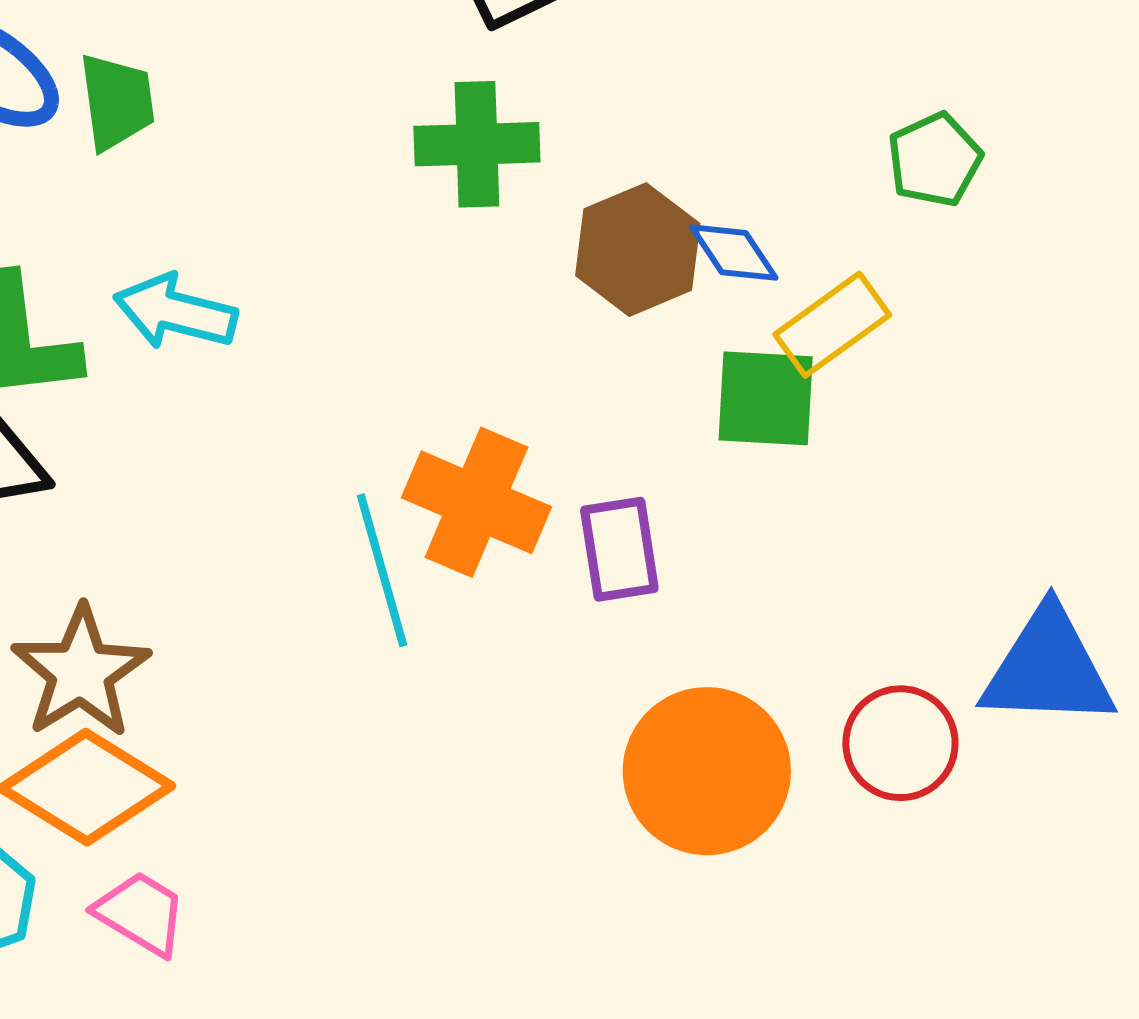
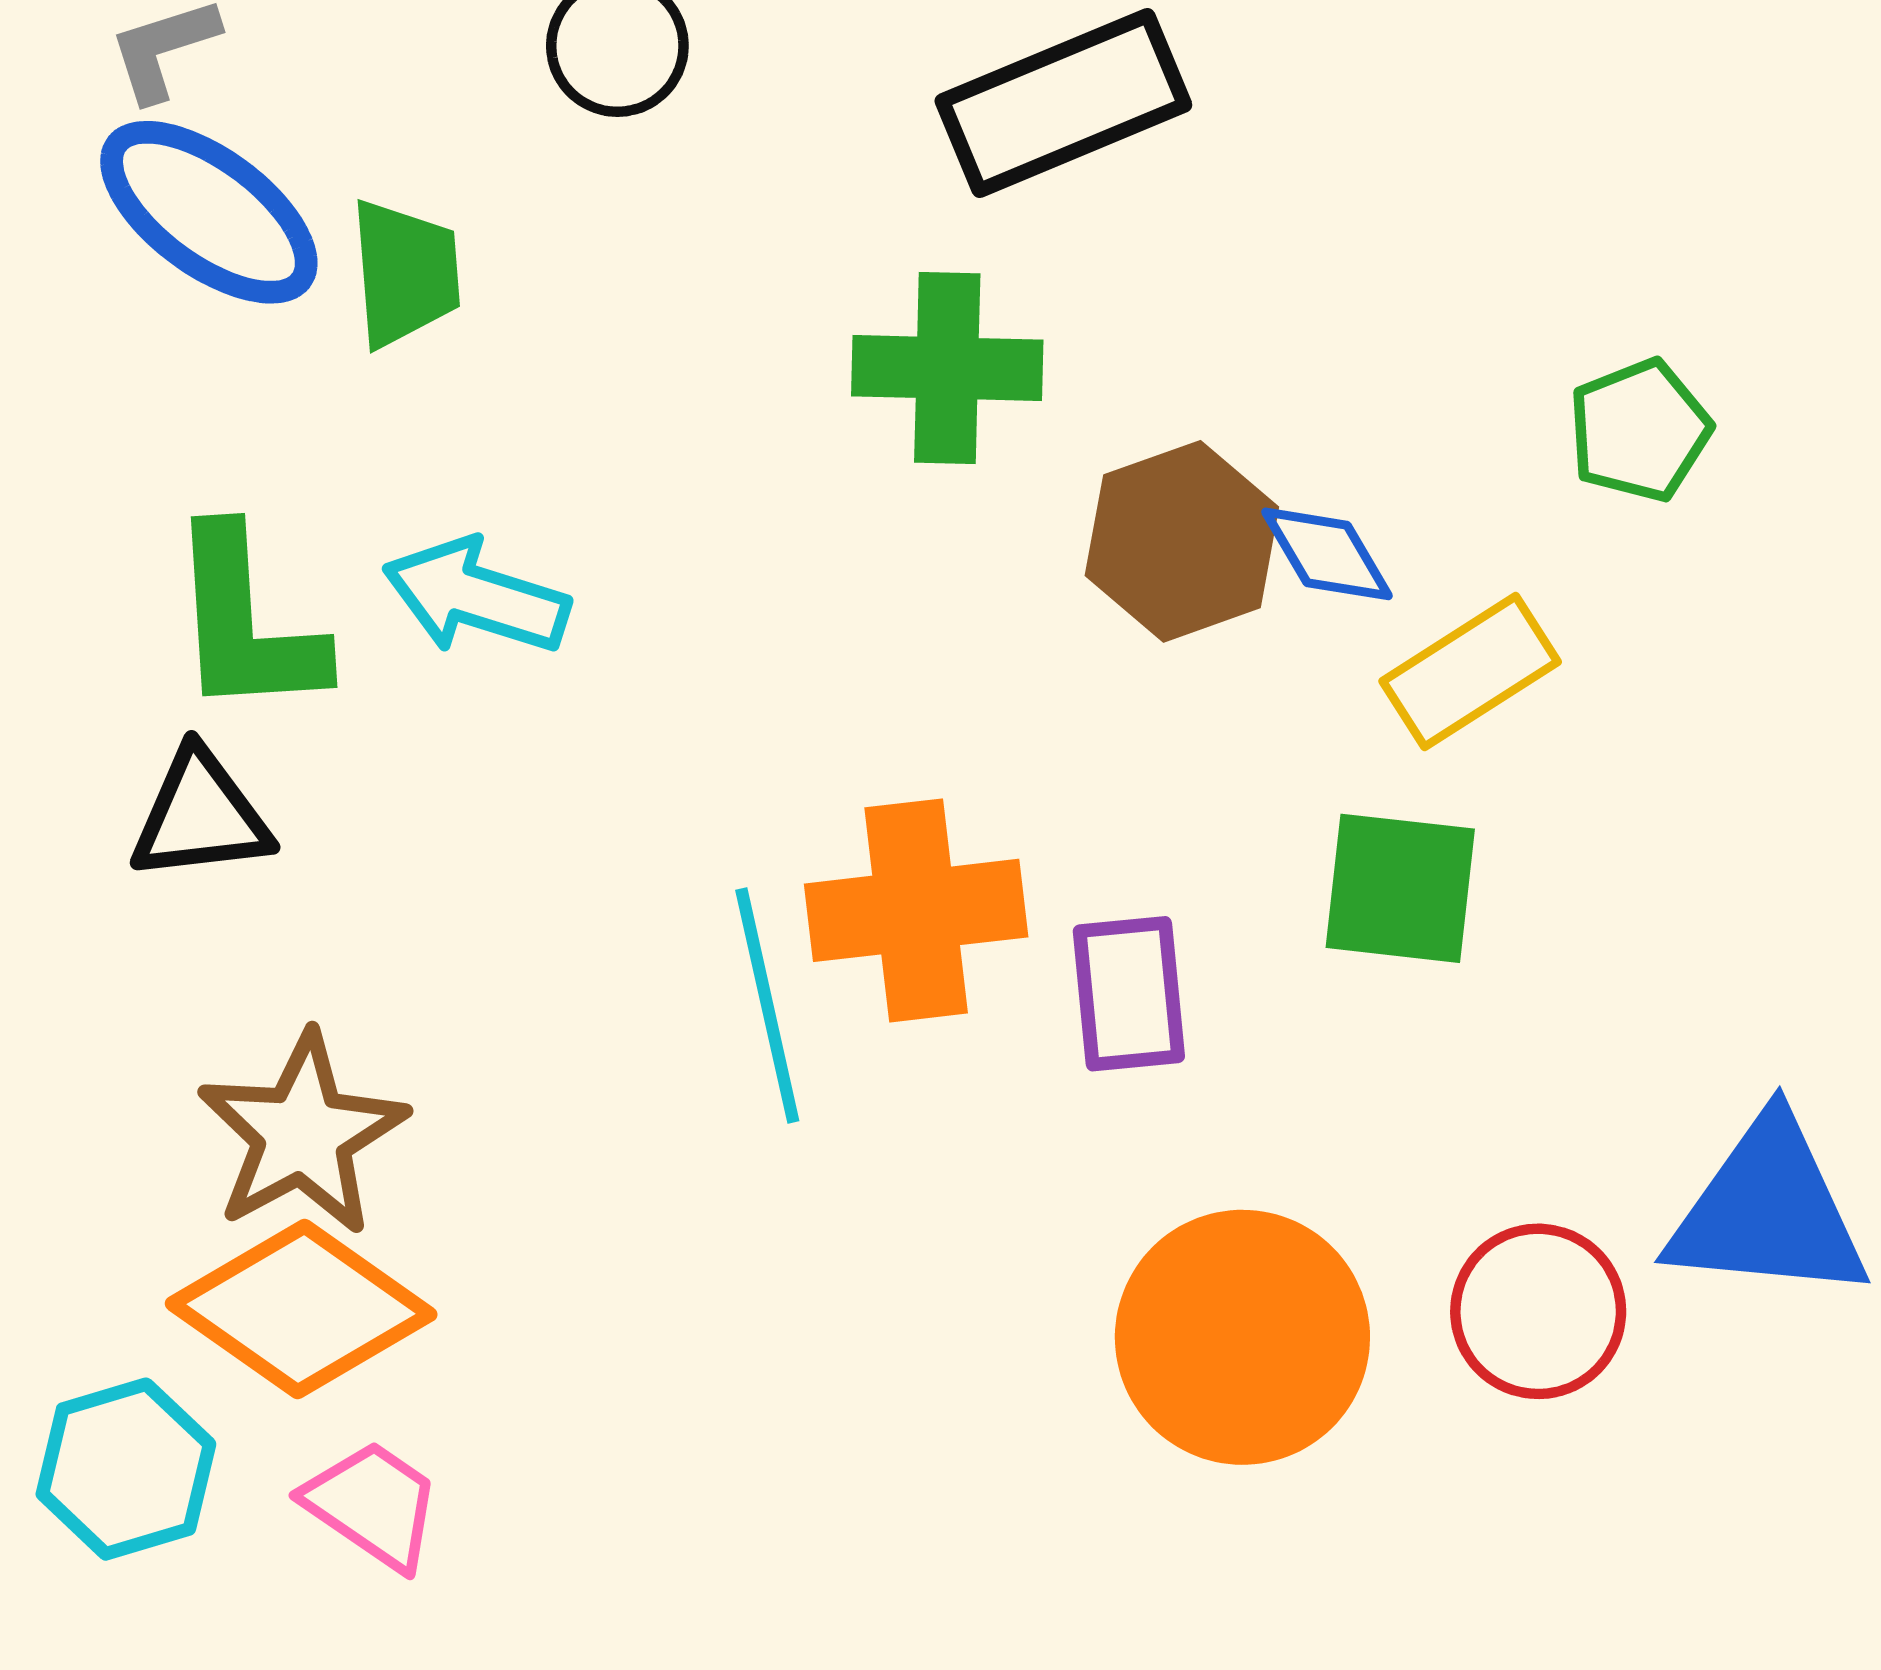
green square: (766, 398) -> (1400, 888), moved
orange cross: (476, 502) -> (916, 910), turned -33

